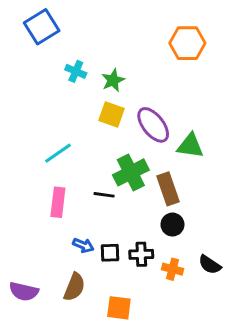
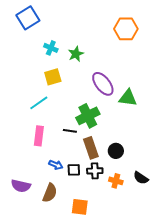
yellow square: (112, 114) -> (53, 77), moved, turned -36
brown rectangle: (168, 189) -> (91, 148), moved
purple semicircle: (24, 291) -> (21, 186), moved

